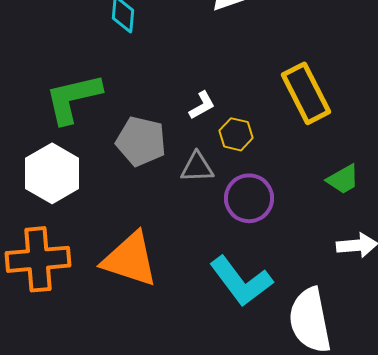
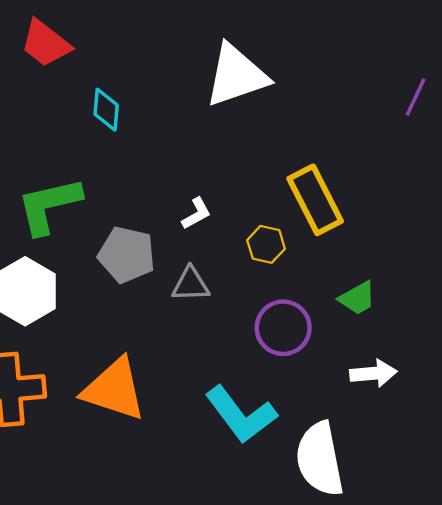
yellow hexagon: (236, 134) -> (266, 244), moved
purple circle: (249, 198) -> (283, 328), moved

